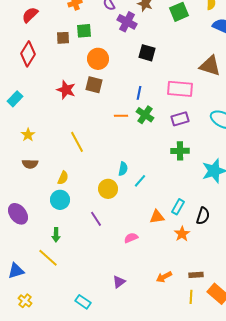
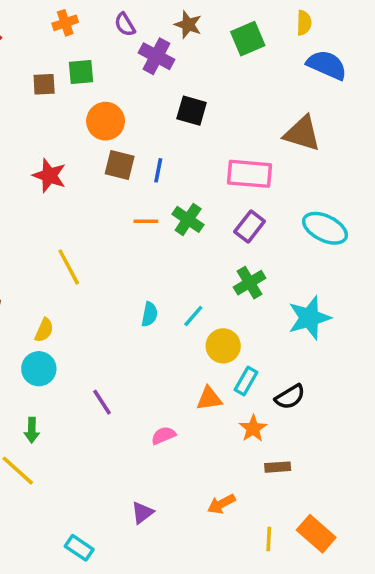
brown square: (94, 85) -> (120, 165), moved
blue line: (139, 93) -> (158, 170), moved
purple rectangle: (180, 119) -> (250, 226), turned -36
green cross: (180, 151) -> (250, 283), turned -30
cyan line: (140, 181) -> (193, 316), moved
yellow circle: (108, 189) -> (223, 346), moved
black semicircle: (203, 216) -> (290, 397), turned 42
brown rectangle: (196, 275) -> (278, 467), moved

